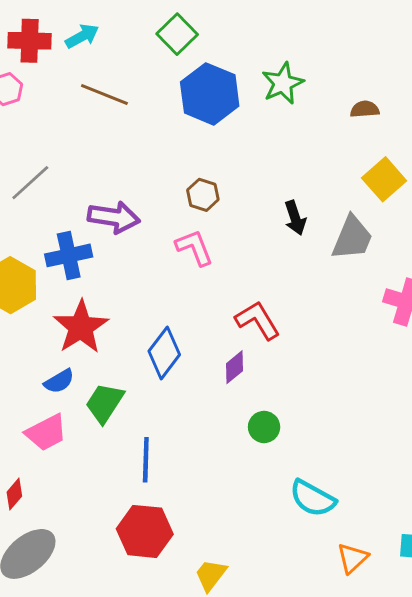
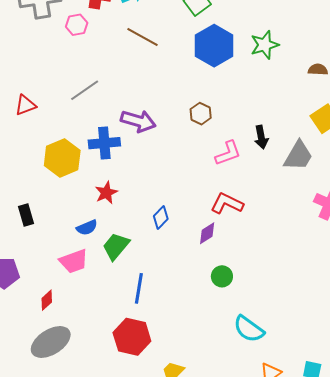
pink L-shape: (194, 248) -> (228, 153), moved, turned 84
red L-shape: (258, 320) -> (227, 203), turned -40
red star: (81, 327) -> (106, 193), size x0.6
blue diamond: (164, 353) -> (161, 217), size x0.7

